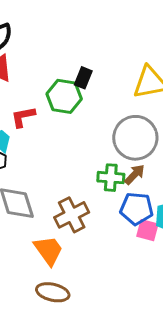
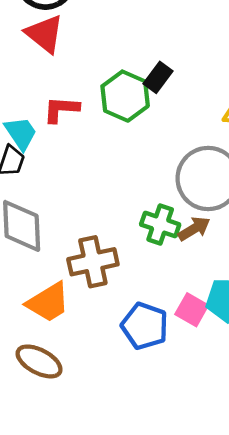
blue pentagon: (137, 209) -> (145, 326), moved
orange trapezoid: (48, 250) -> (48, 302), turned 80

